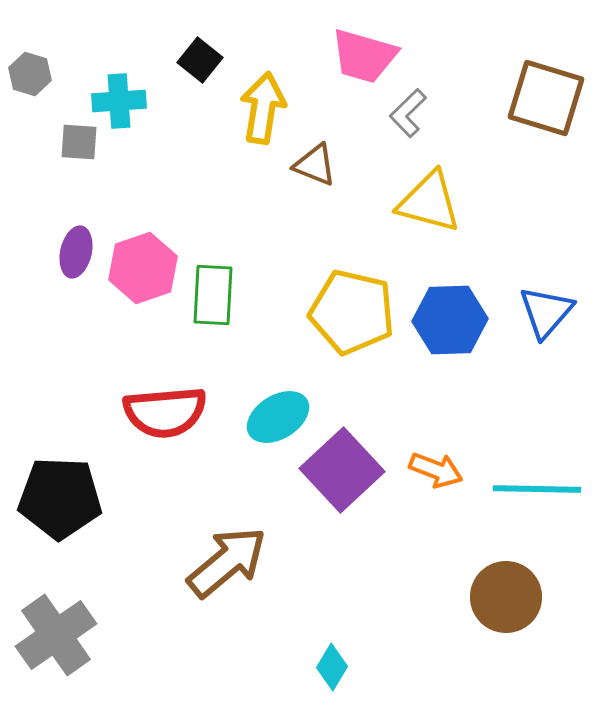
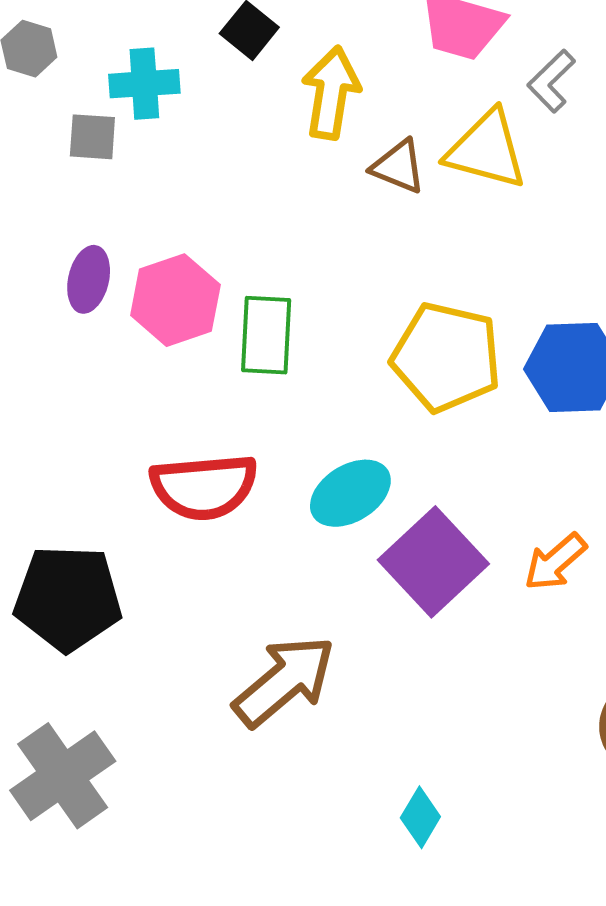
gray L-shape: (408, 113) -> (551, 81), moved
yellow triangle: (429, 202) -> (486, 150), moved
orange arrow: (436, 470) -> (555, 562), turned 118

